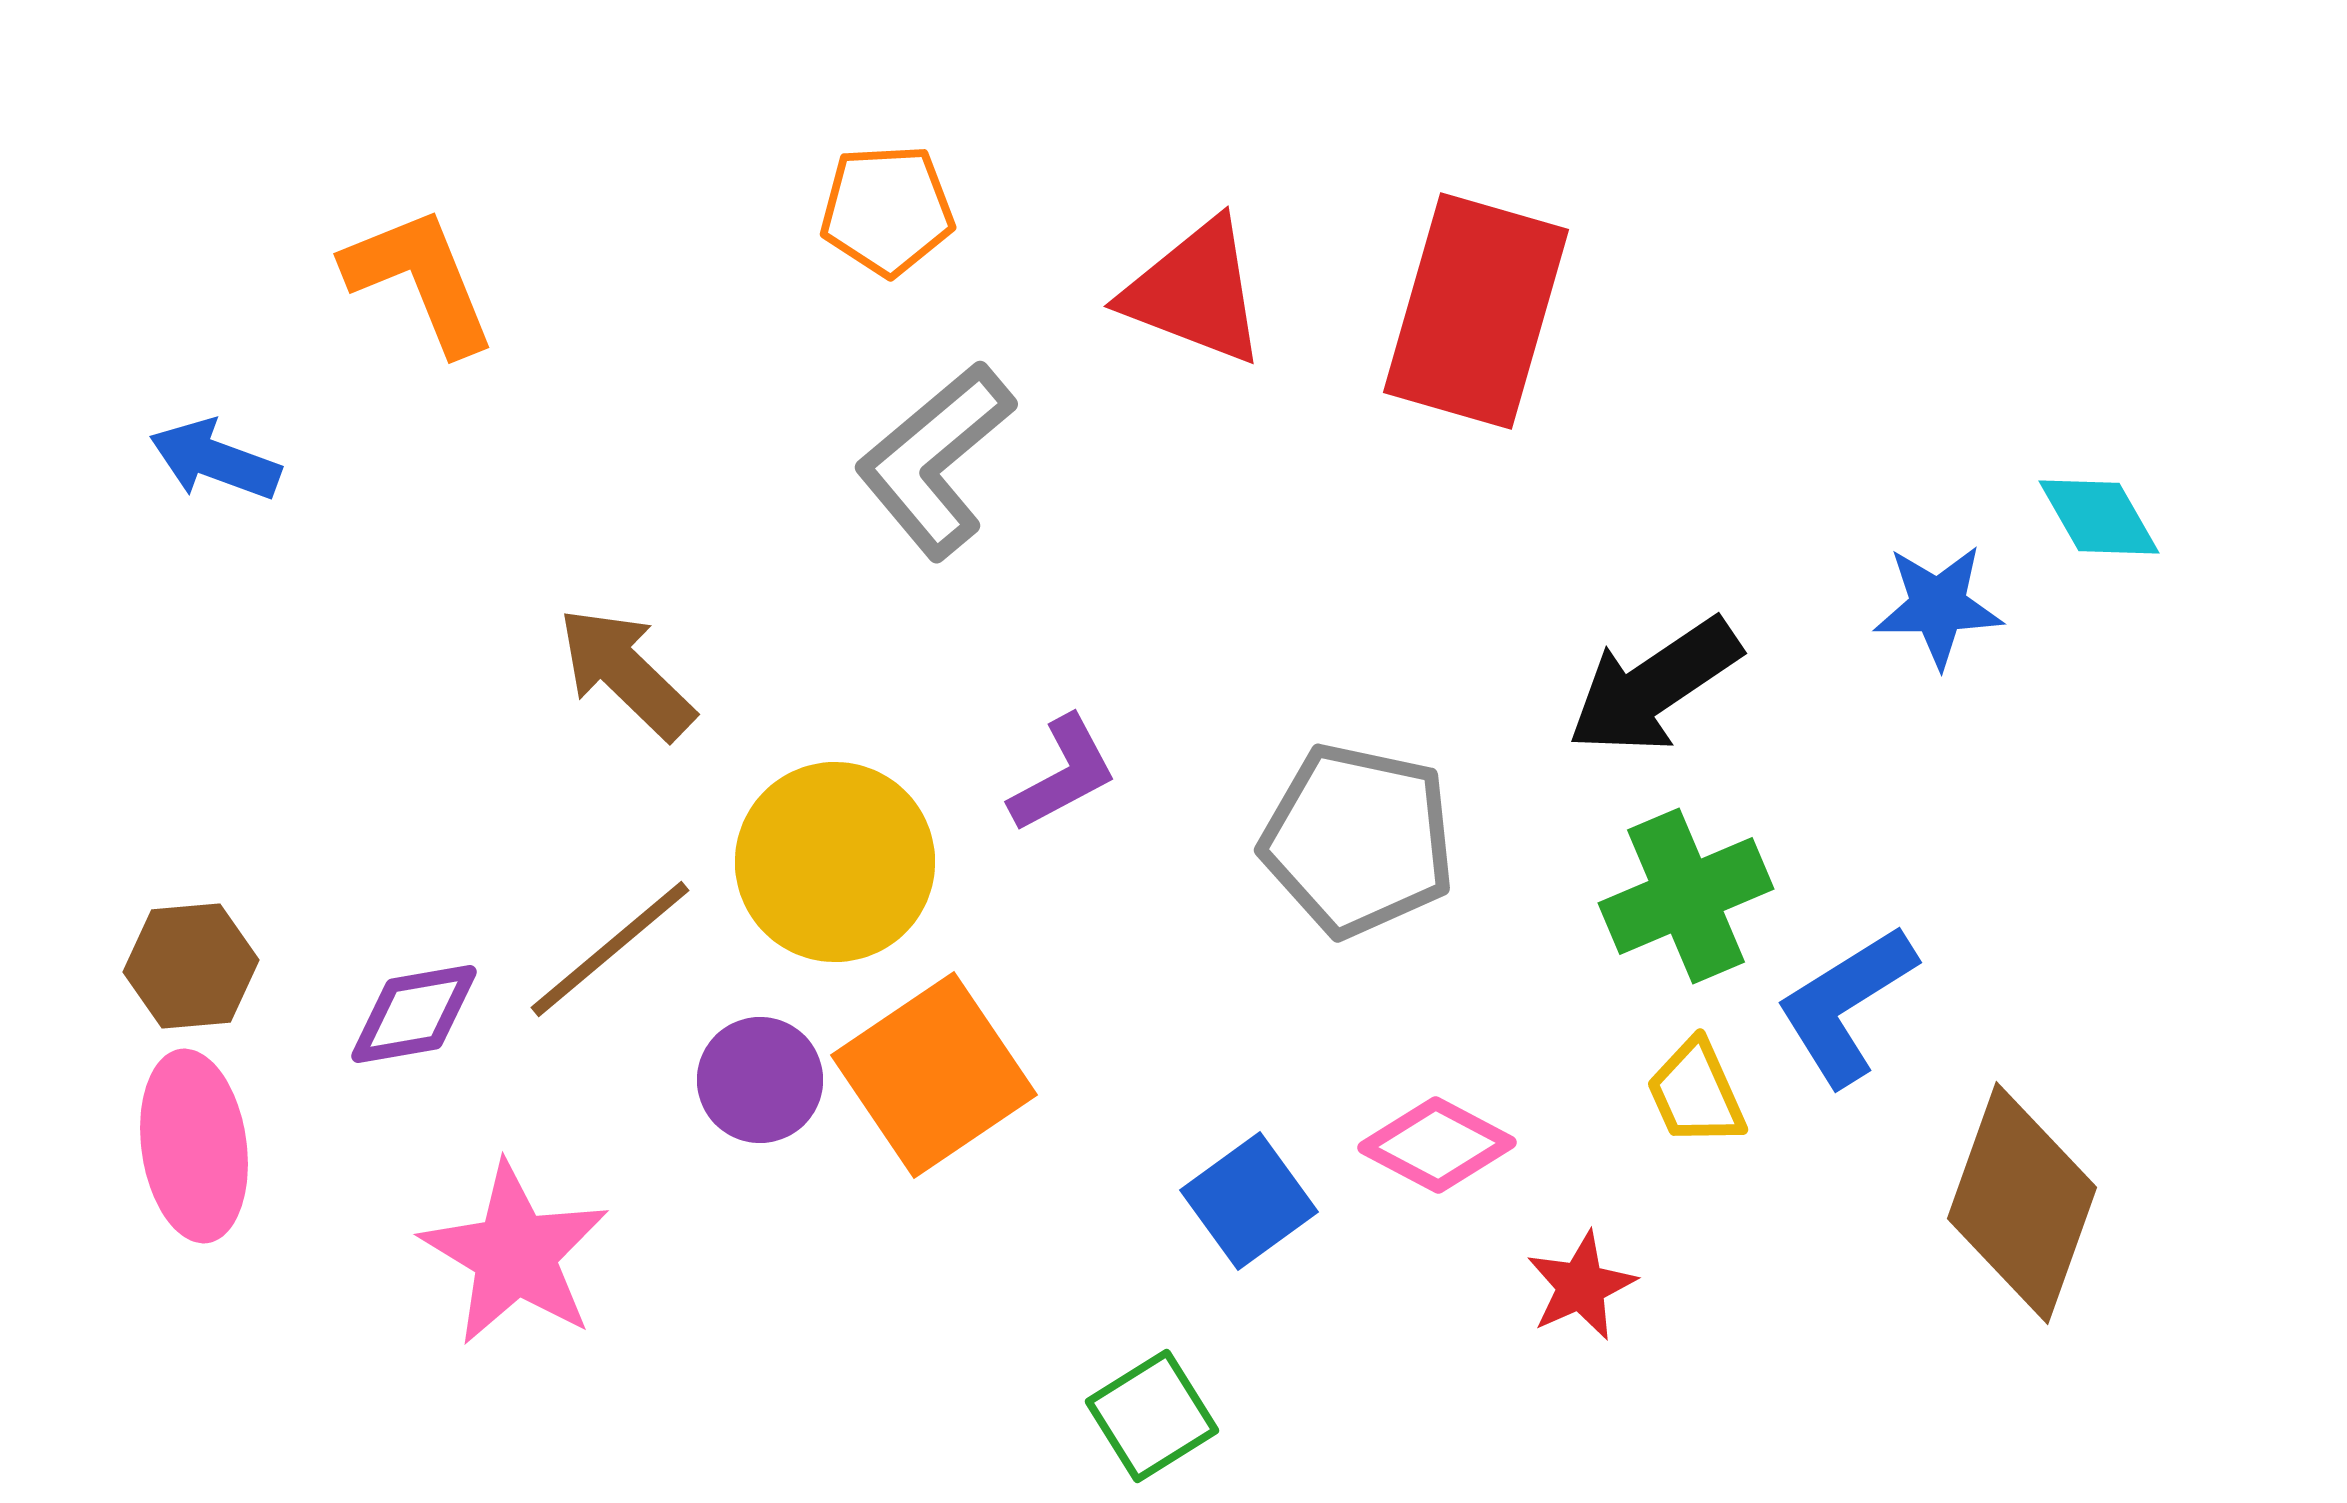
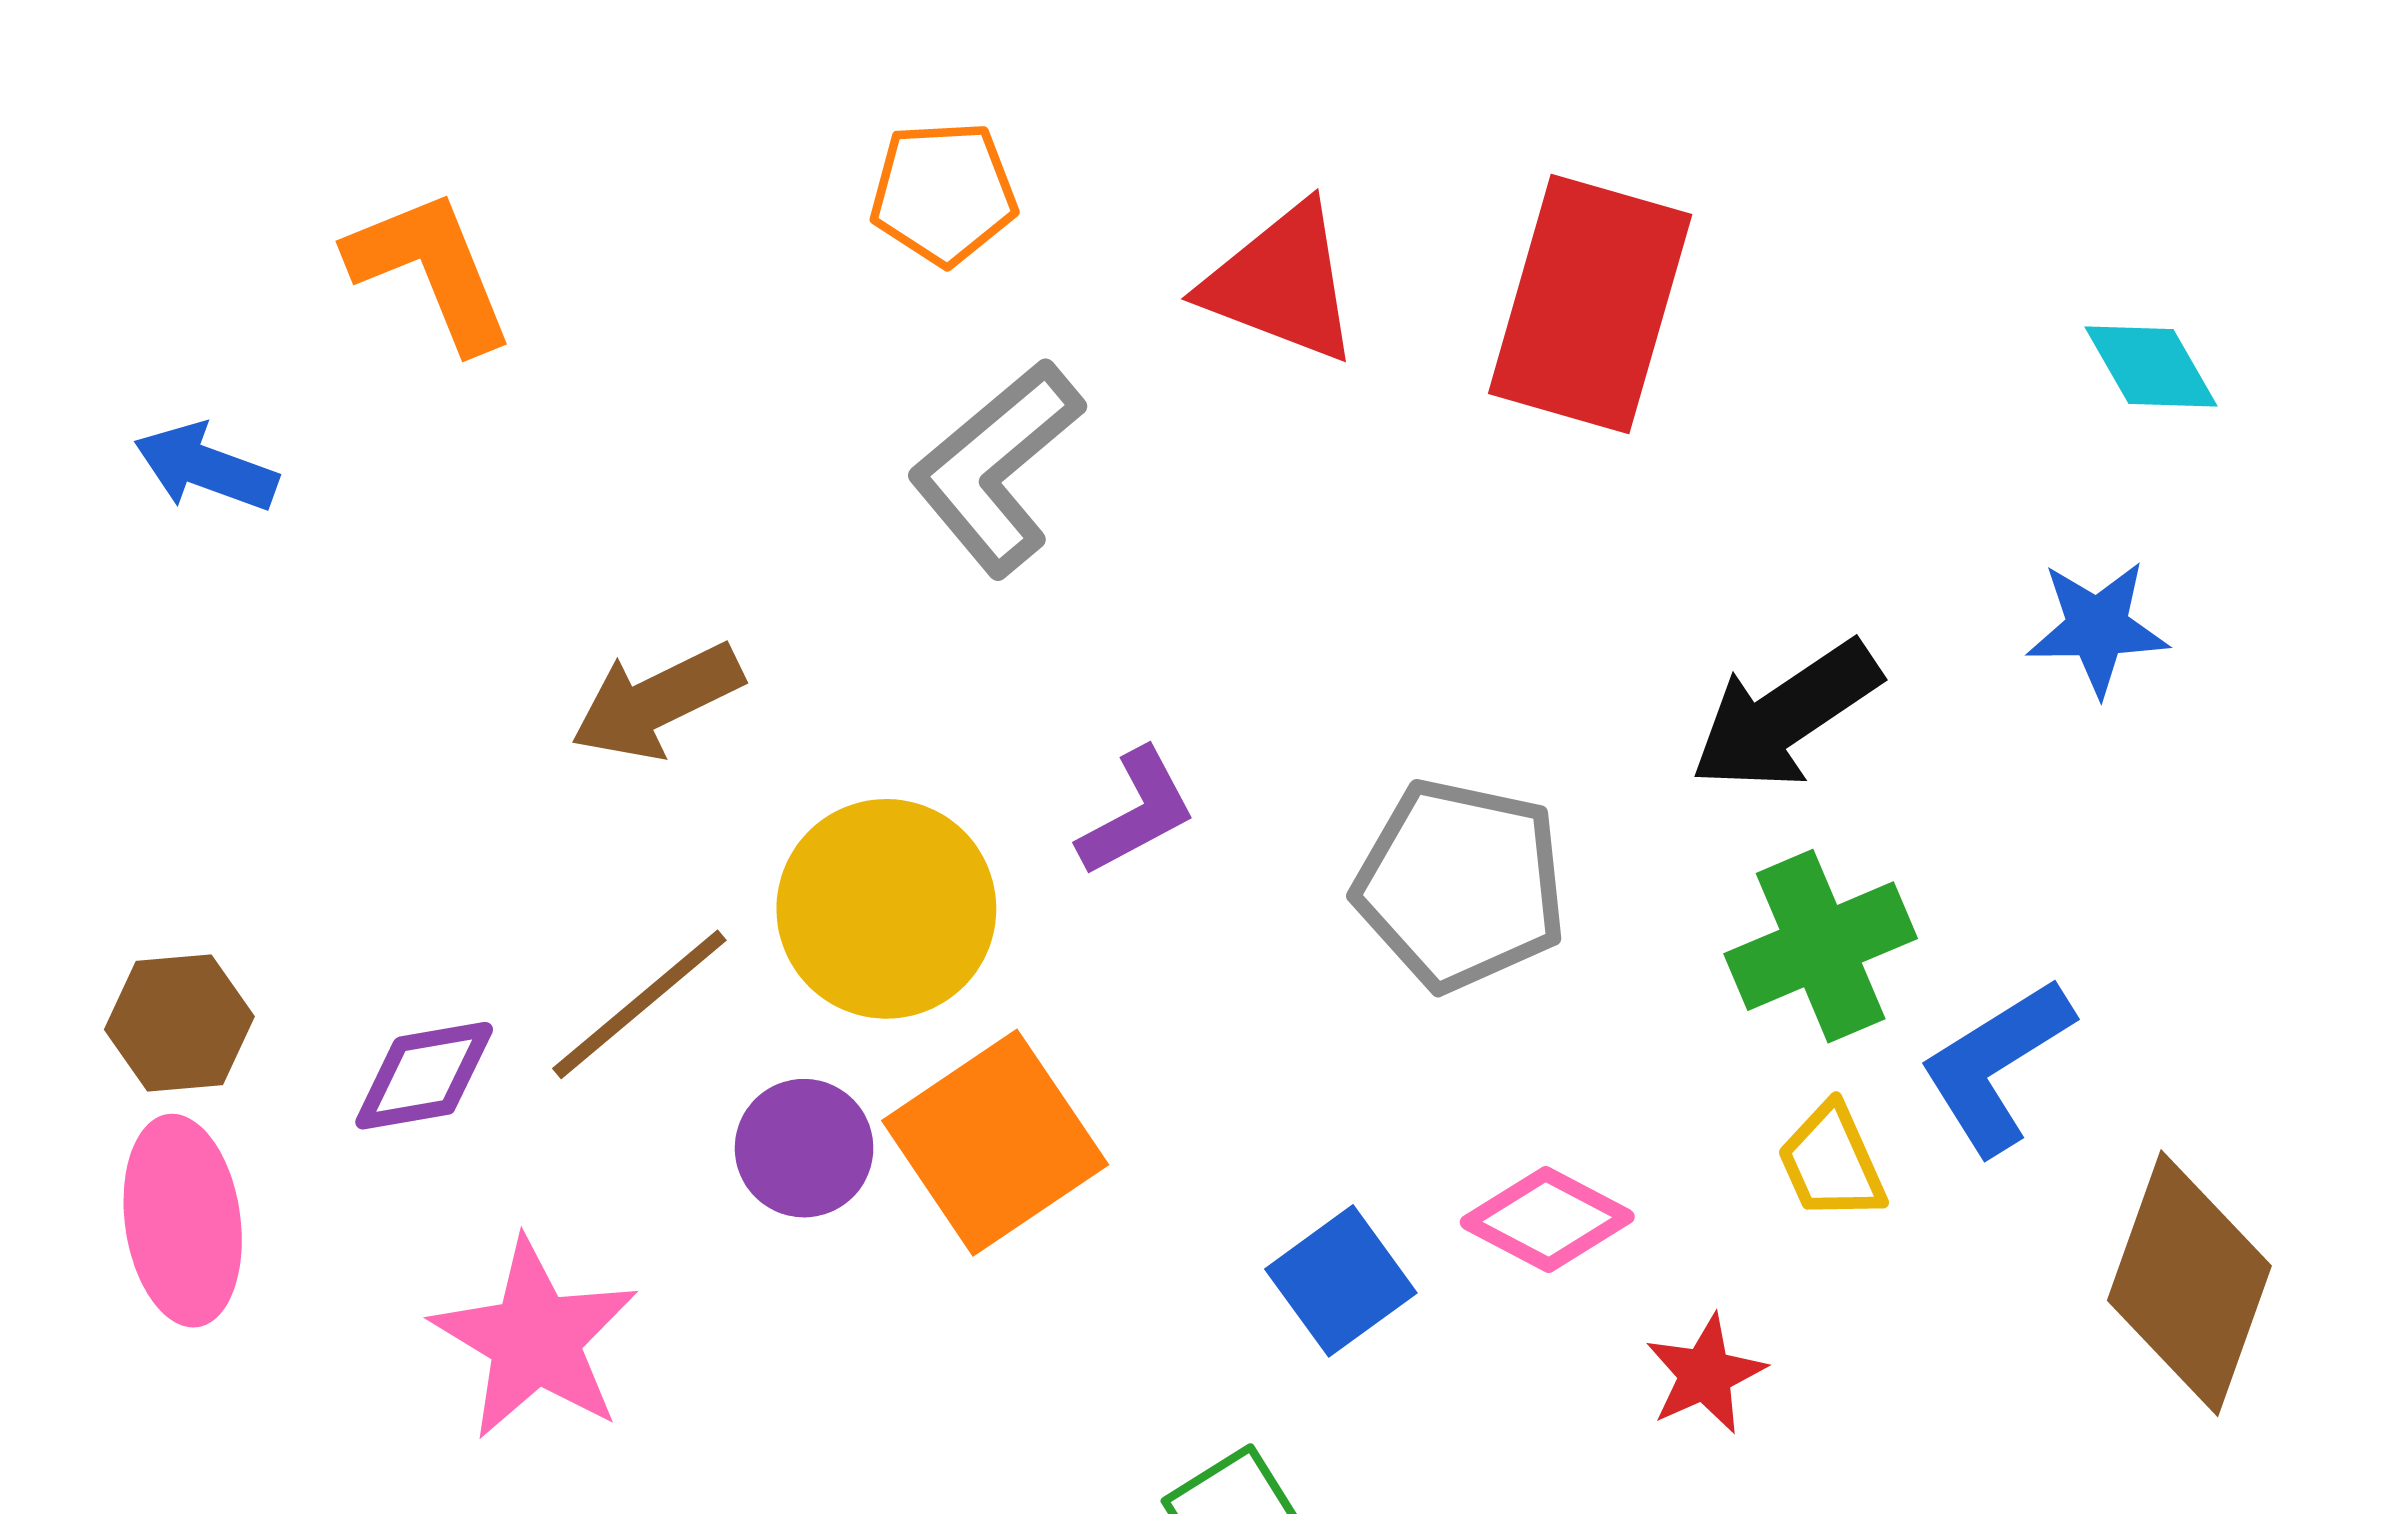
cyan diamond: (2099, 517) -> (2151, 367), moved
brown arrow: (626, 673) -> (657, 701), turned -70

